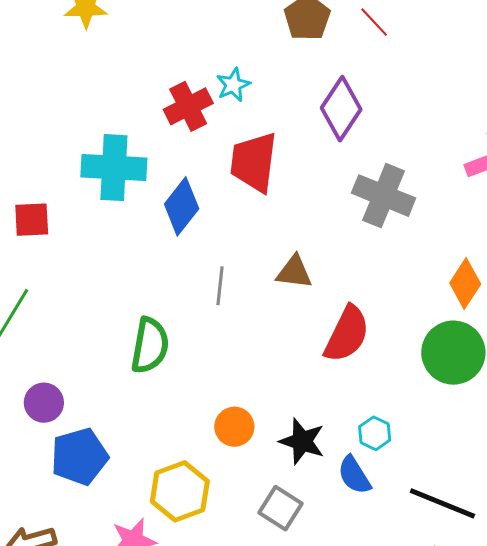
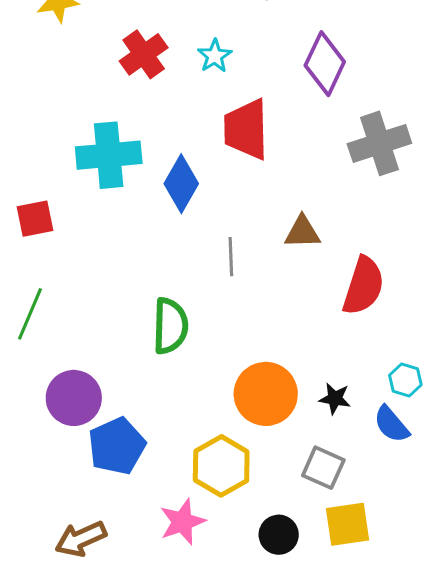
red cross: (188, 106) -> (144, 54), moved
gray cross: (384, 196) -> (379, 143), turned -32
purple circle: (44, 403) -> (74, 398), size x1.4
orange circle: (234, 427) -> (266, 394), size x1.6
black star: (302, 441) -> (335, 398), size x0.7

